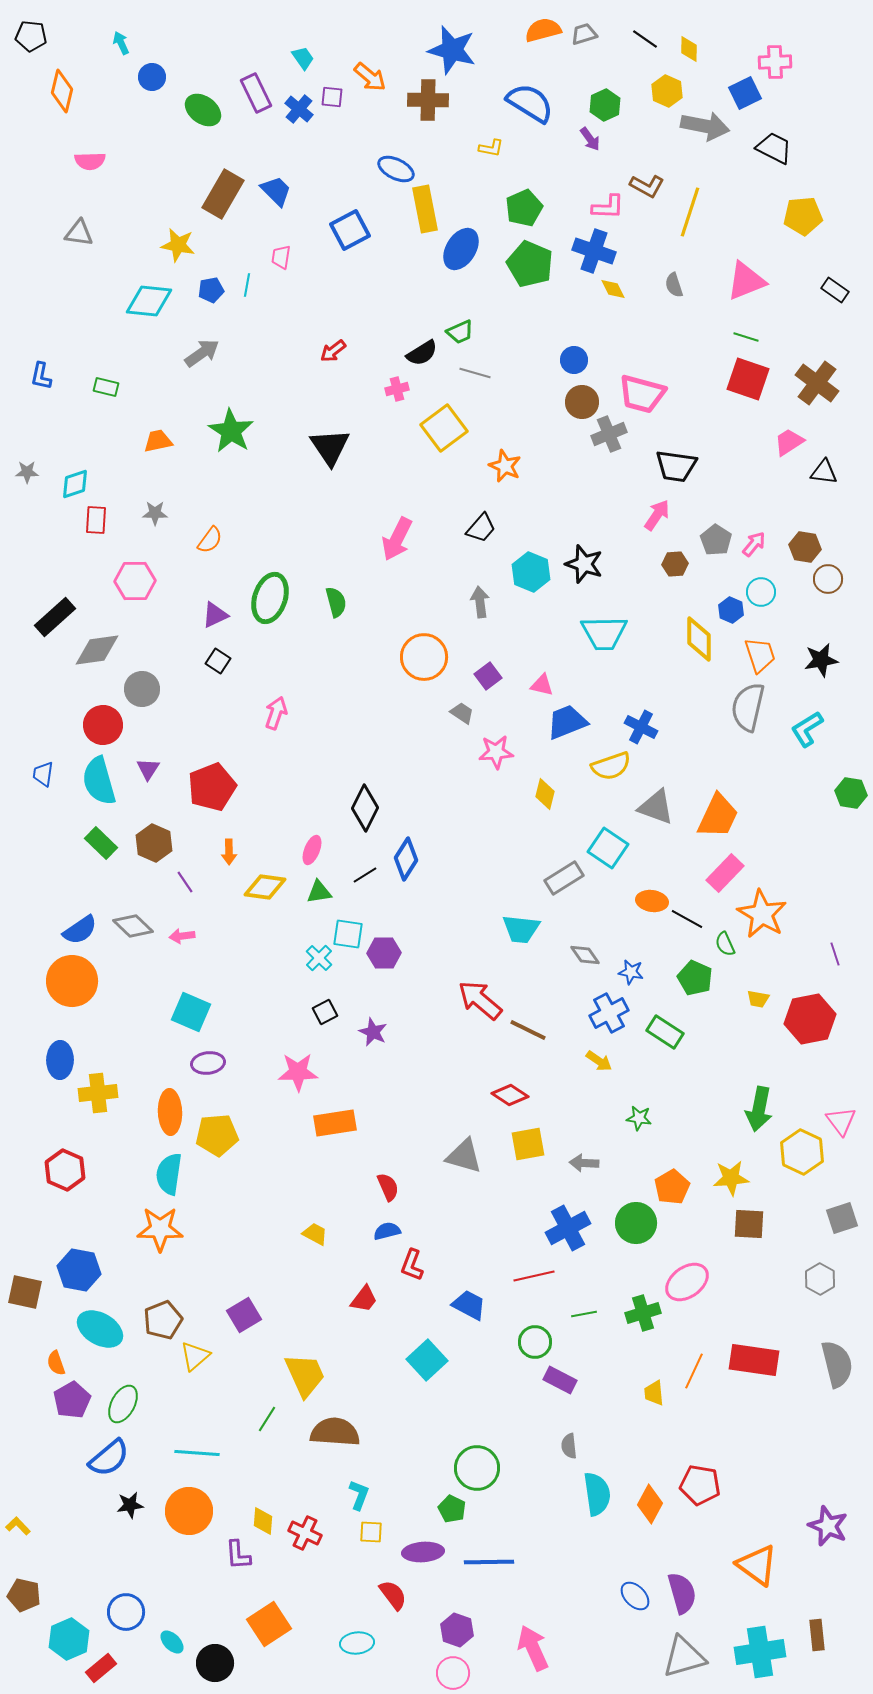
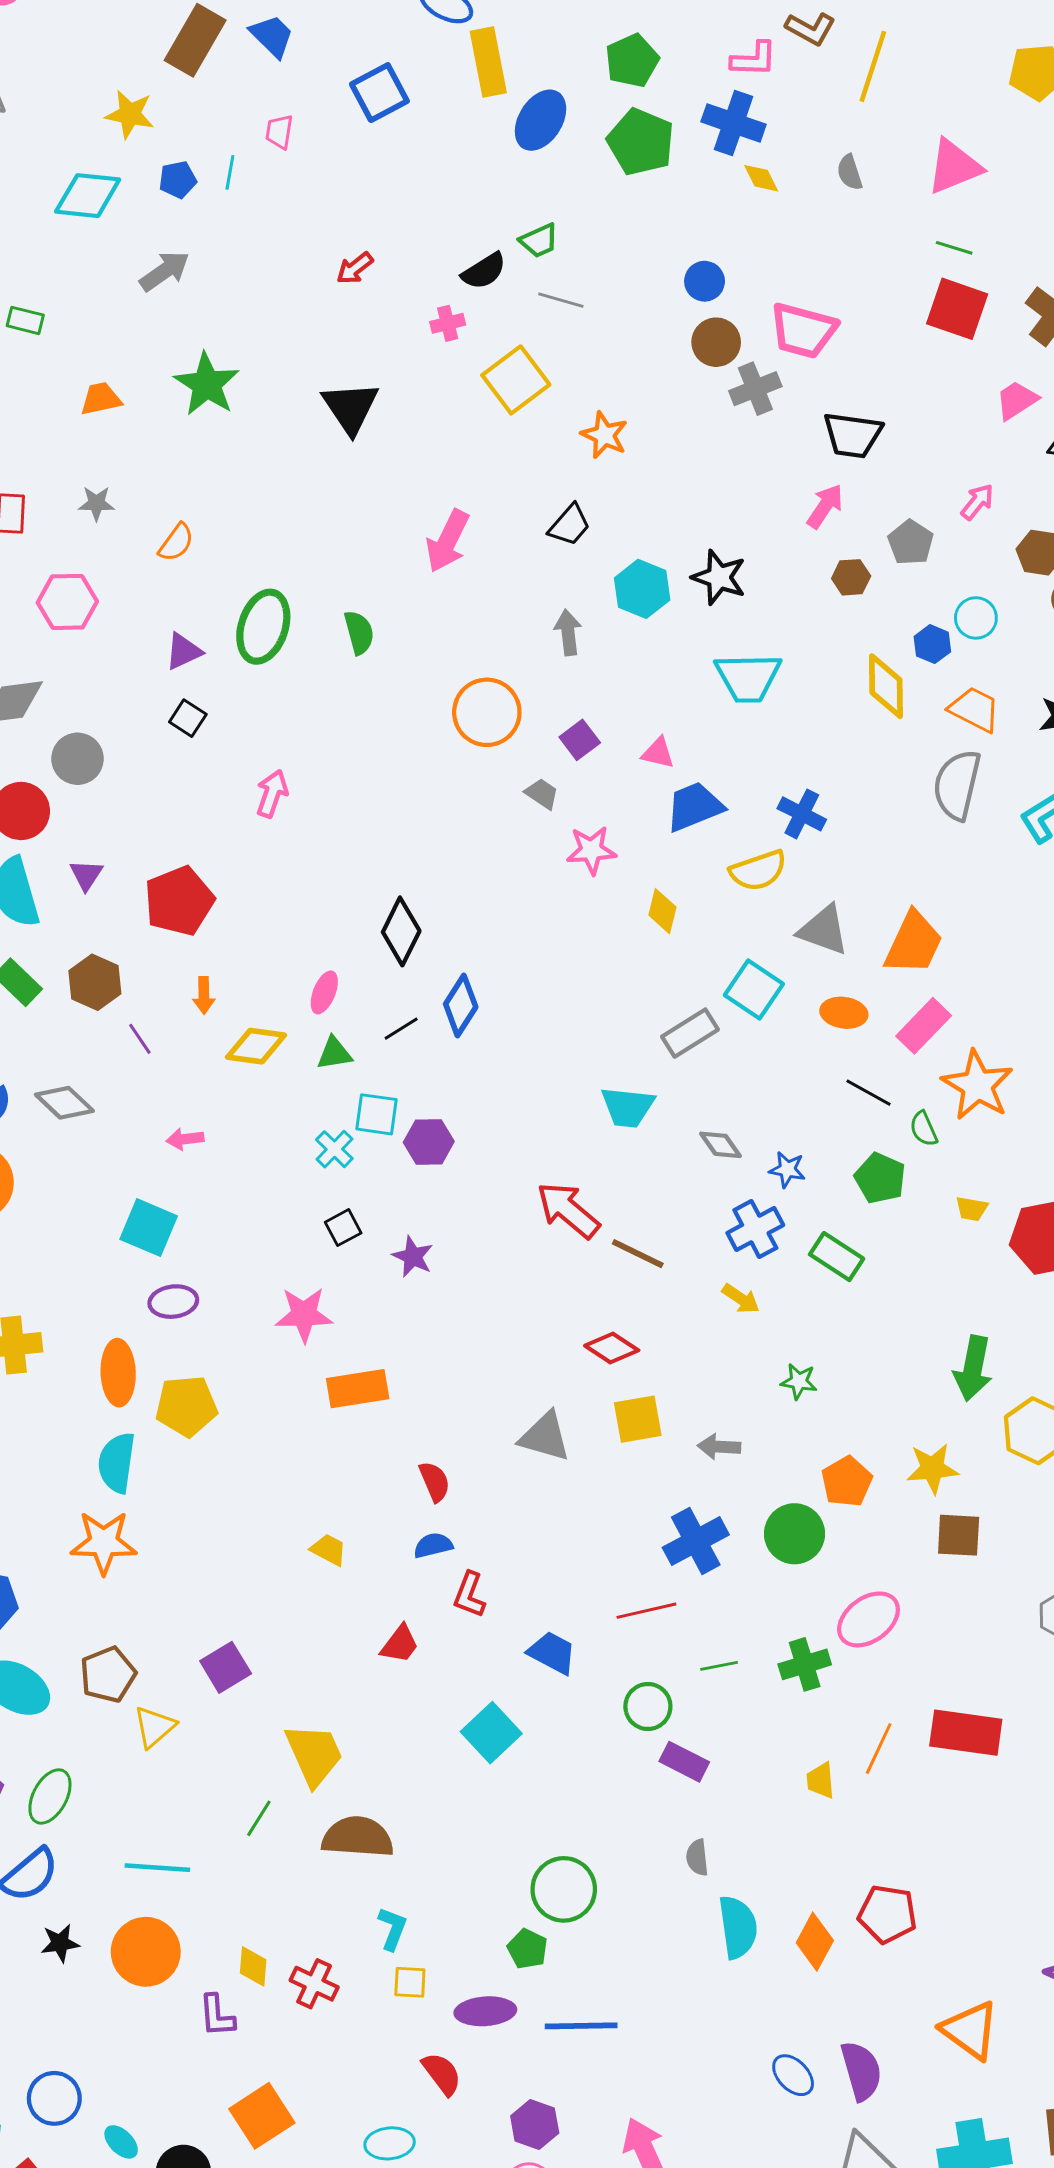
pink arrow: (754, 544) -> (977, 502), moved
orange trapezoid: (760, 655) -> (974, 709), turned -45
orange ellipse: (652, 901) -> (844, 1013), moved
pink arrow: (182, 936) -> (185, 1139), moved

